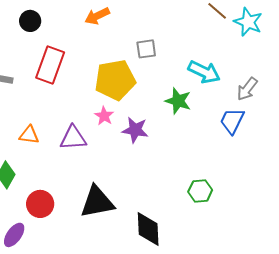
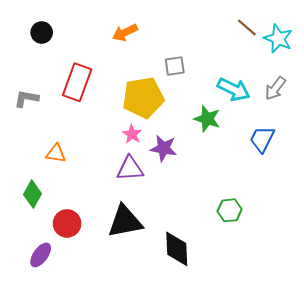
black circle: (30, 21) -> (42, 33), moved
gray arrow: (247, 89) -> (275, 88), moved
purple triangle: (73, 138) -> (130, 169), moved

